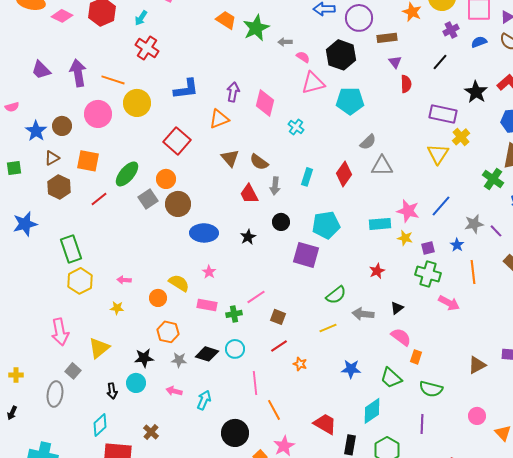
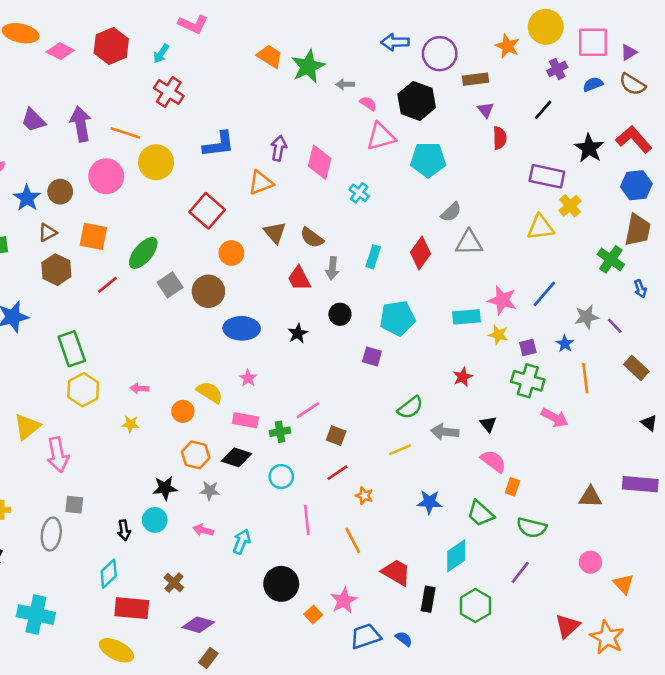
yellow triangle: (438, 154) -> (541, 227), turned 50
orange circle: (166, 179) -> (231, 253), moved
purple square: (306, 255) -> (372, 356), size x0.6
black triangle: (397, 308) -> (488, 424), turned -32
yellow triangle: (99, 348) -> (27, 427), moved
black diamond: (207, 354) -> (237, 457), moved
brown triangle: (477, 365) -> (590, 497), turned 30
gray square: (73, 371) -> (74, 505), turned -35
orange line: (274, 410) -> (353, 540), moved
purple line: (422, 424) -> (520, 572), turned 36

